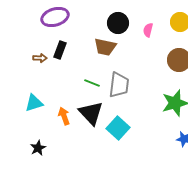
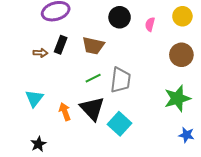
brown trapezoid: (105, 47) -> (93, 46), moved
green line: (92, 83) -> (93, 78), turned -49
cyan triangle: (34, 103) -> (34, 98), turned -36

